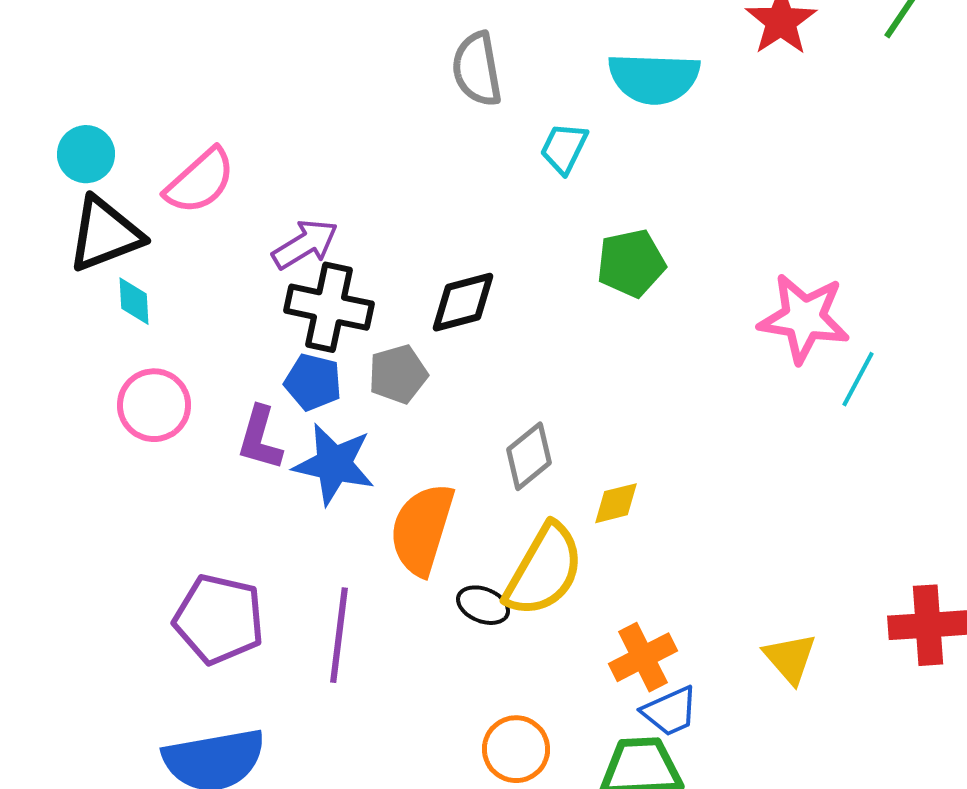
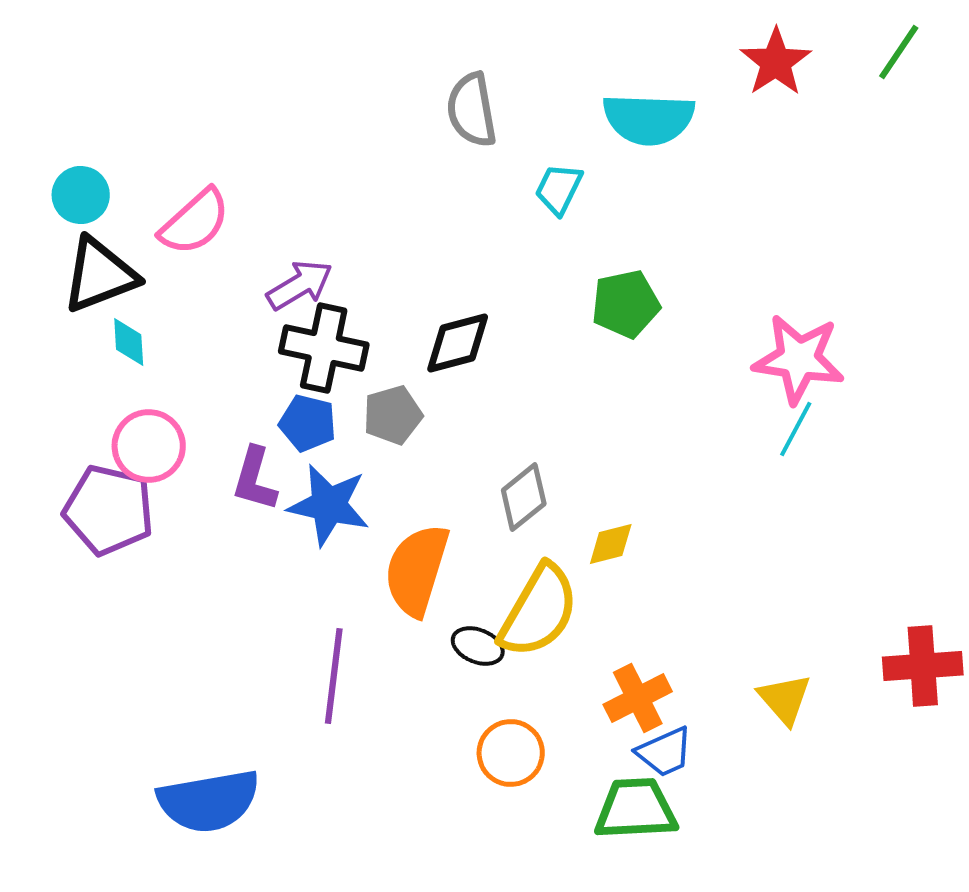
cyan line: (858, 379) -> (796, 429), moved
purple pentagon: (219, 619) -> (109, 510), moved
orange circle: (516, 749) -> (511, 753), moved

